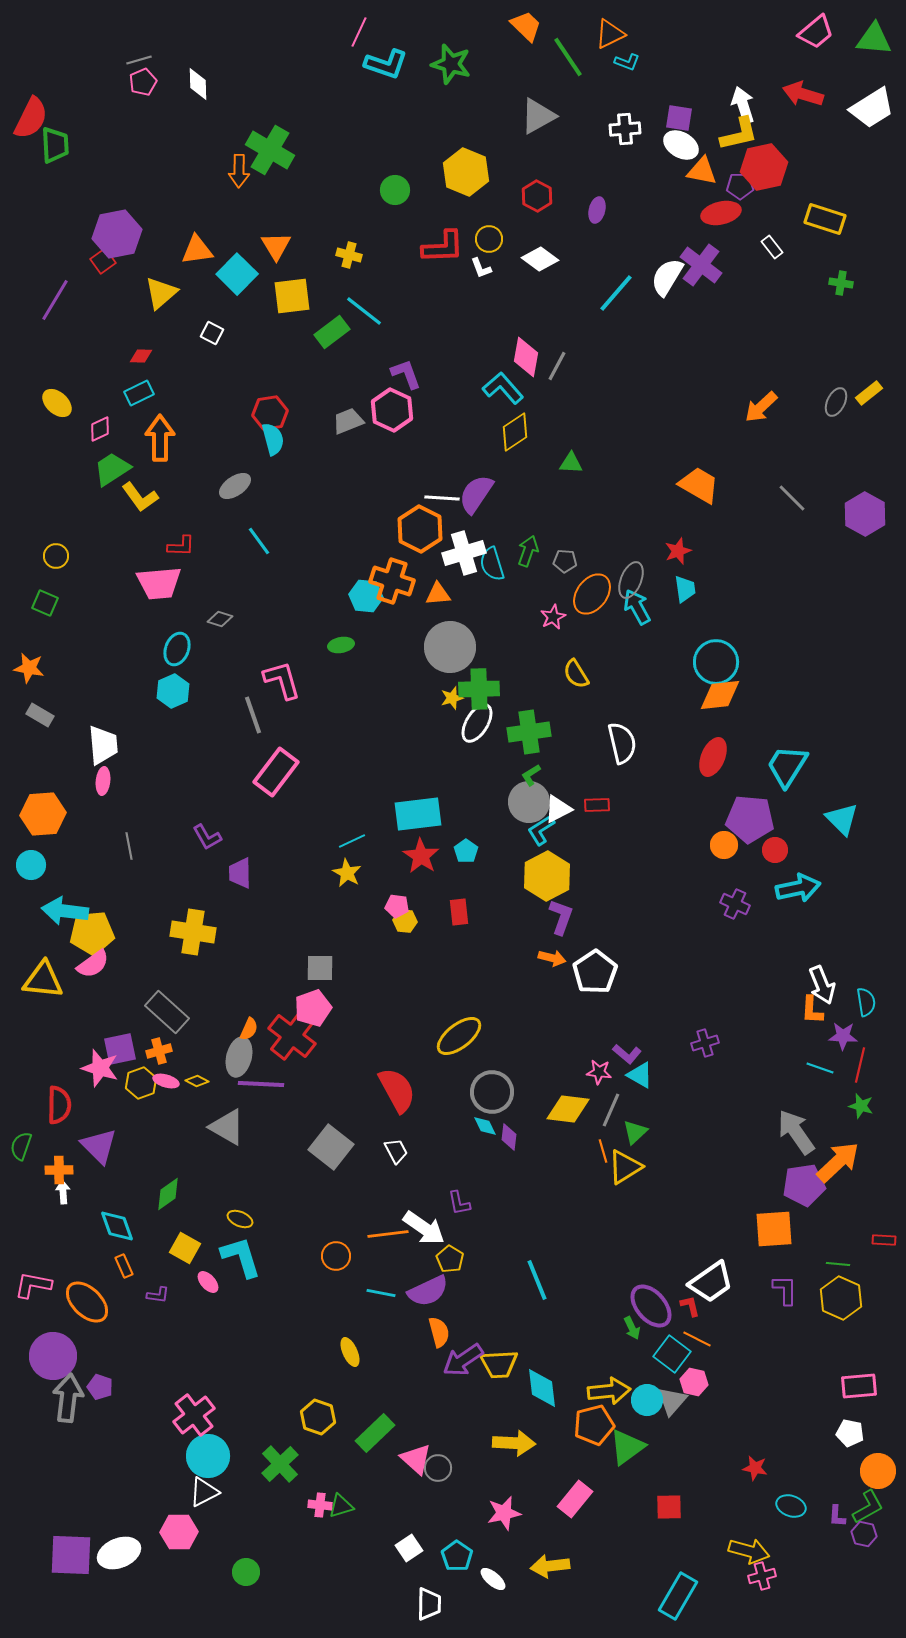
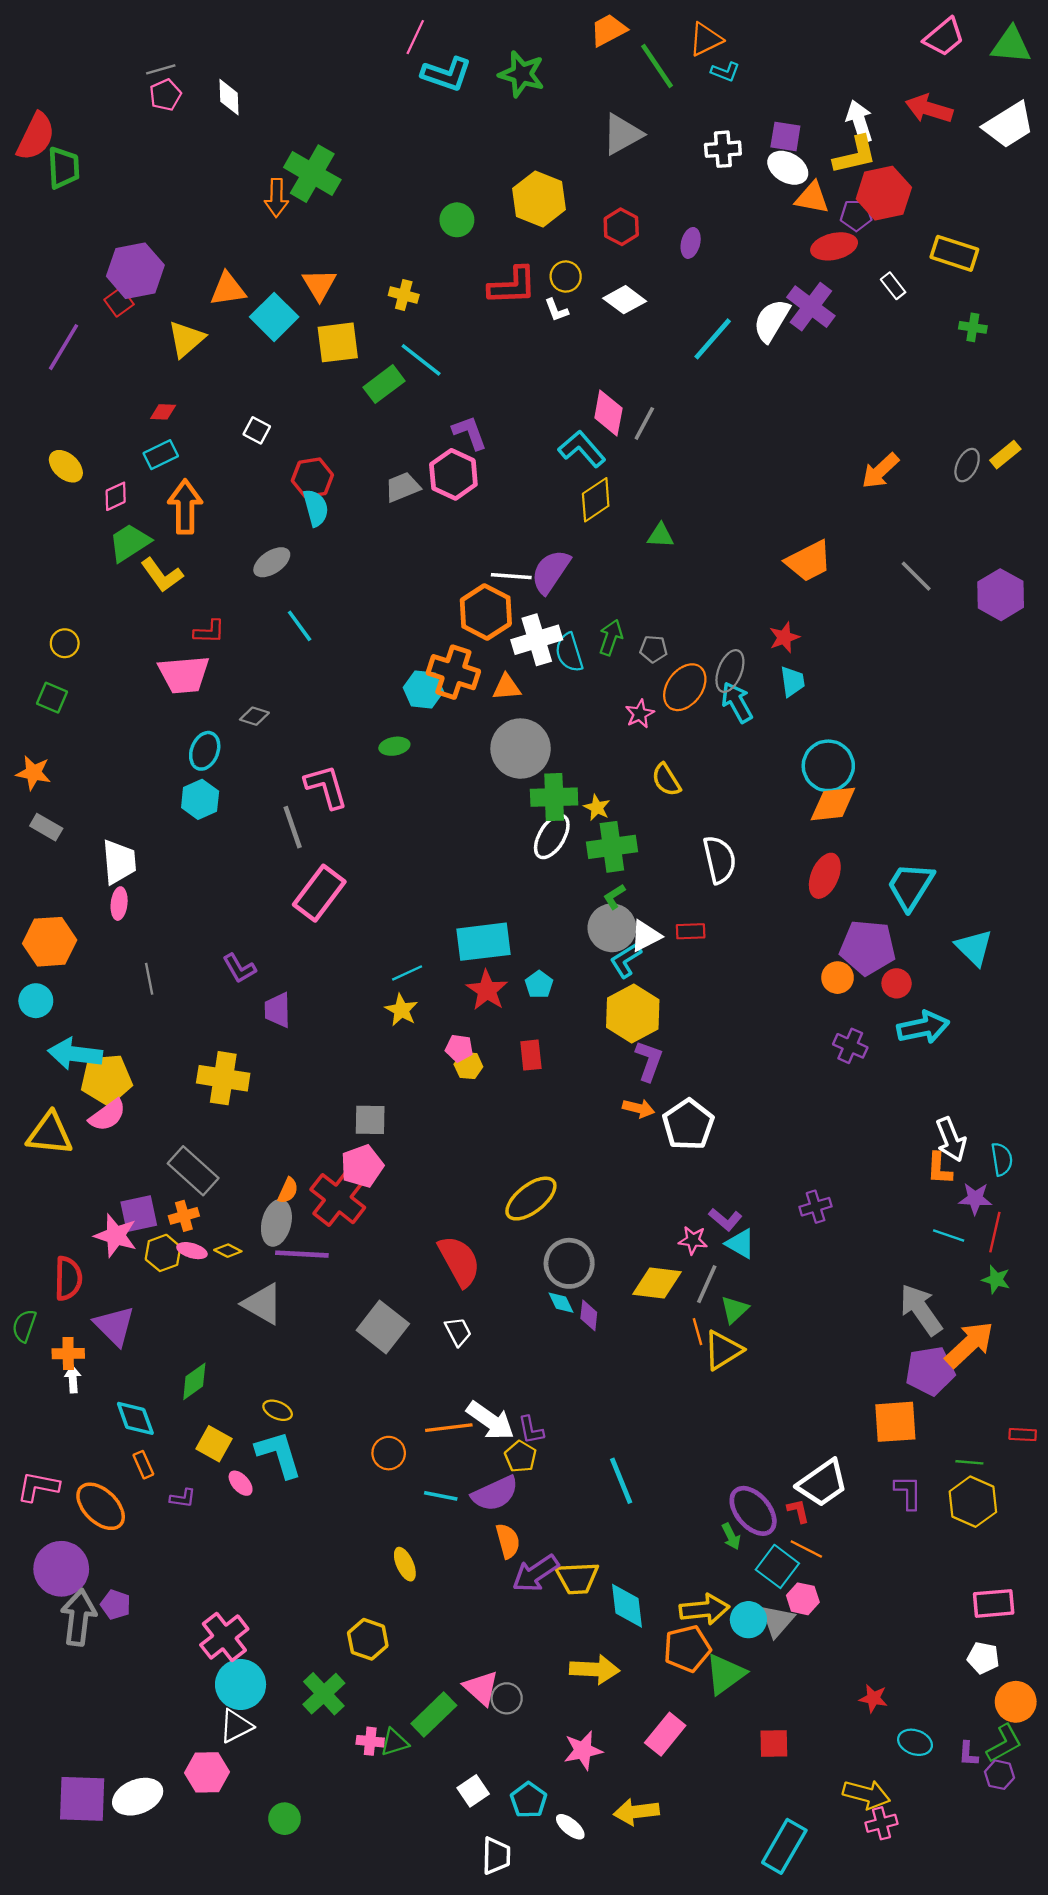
orange trapezoid: (526, 26) -> (608, 30), turned -72
white square: (212, 333) -> (257, 430), moved
orange trapezoid: (699, 485) -> (809, 561), turned 123
yellow star: (452, 698) -> (597, 808), moved, turned -30
purple L-shape: (459, 1203) -> (531, 1430), moved
green rectangle: (375, 1433) -> (434, 1715), moved

